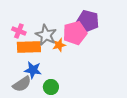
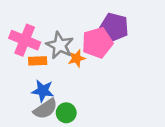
pink cross: (19, 31) -> (25, 40), size x1.6
orange rectangle: (29, 47) -> (38, 61), size x0.6
gray semicircle: (22, 84) -> (45, 109), moved

